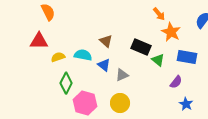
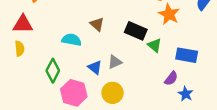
yellow semicircle: (58, 57) -> (20, 49), moved, turned 104
blue rectangle: (187, 57) -> (187, 55), moved
blue triangle: (104, 65) -> (95, 67), moved
purple semicircle: (176, 82) -> (171, 78), moved

